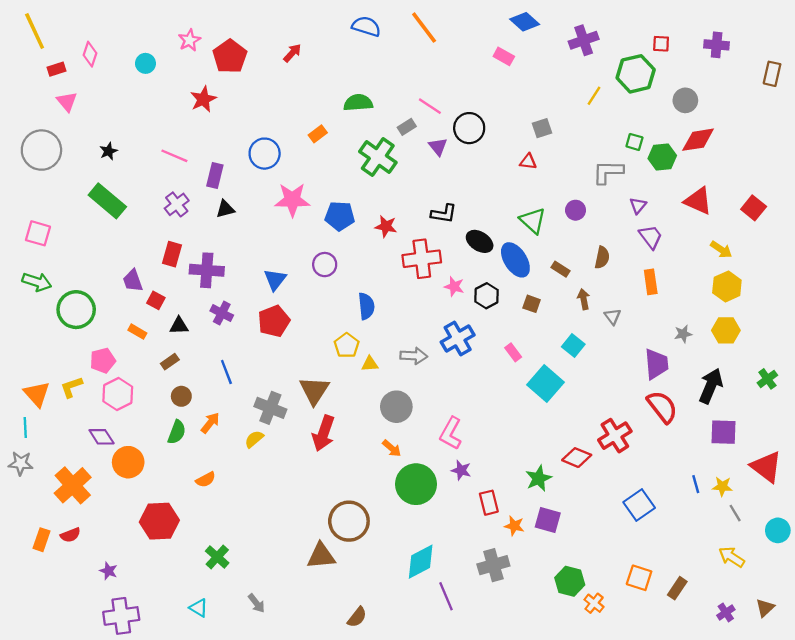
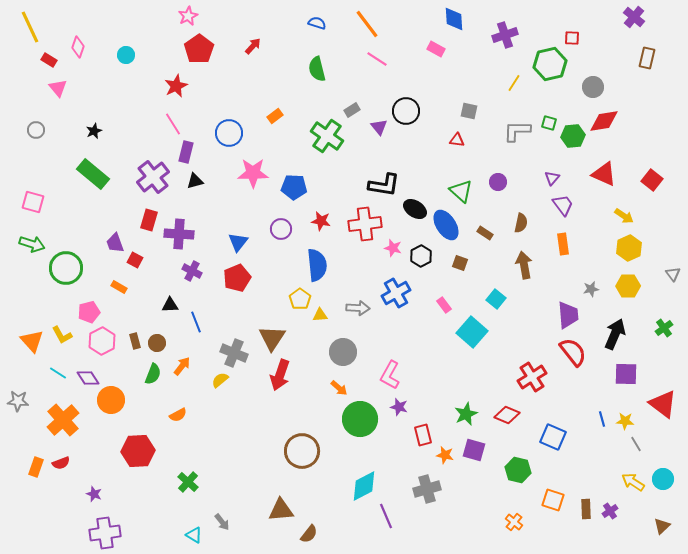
blue diamond: (525, 22) -> (454, 19), turned 45
blue semicircle: (366, 26) -> (317, 23), size x0.7
pink star: (189, 40) -> (188, 16), moved
purple cross: (717, 45) -> (634, 17), moved, turned 35
red rectangle: (56, 69) -> (49, 60), turned 49
brown rectangle: (772, 74) -> (647, 58), moved
green semicircle: (358, 103) -> (317, 69), moved, turned -100
pink line: (430, 106) -> (377, 59), moved
gray square: (542, 128) -> (469, 111), turned 30
gray circle: (41, 150) -> (36, 130), size x0.5
pink line: (174, 156) -> (173, 124), moved, turned 35
gray L-shape: (608, 172) -> (517, 131), moved
purple cross: (177, 204) -> (153, 177), size x1.5
black L-shape: (444, 214) -> (384, 185), size x1.4
red star: (386, 226) -> (321, 221), moved
brown arrow: (584, 299) -> (524, 265), moved, size x1.5
blue semicircle: (366, 306) -> (317, 265), size x1.4
gray triangle: (613, 317) -> (673, 274), moved
black triangle: (179, 326) -> (170, 305), moved
brown rectangle: (170, 362) -> (135, 341), moved, turned -70
yellow L-shape: (72, 387) -> (62, 335), turned -100
cyan line: (25, 428) -> (58, 373), moved, turned -54
red diamond: (577, 458) -> (507, 415), moved
blue square: (639, 505) -> (553, 437), turned -32
cyan circle: (778, 530) -> (663, 479), moved
brown triangle: (321, 556) -> (281, 510), moved
green hexagon: (570, 581) -> (518, 470), moved
brown rectangle: (677, 588) -> (586, 509), turned -36
cyan triangle: (199, 608) -> (194, 535), moved
purple cross: (726, 612) -> (610, 511), moved

